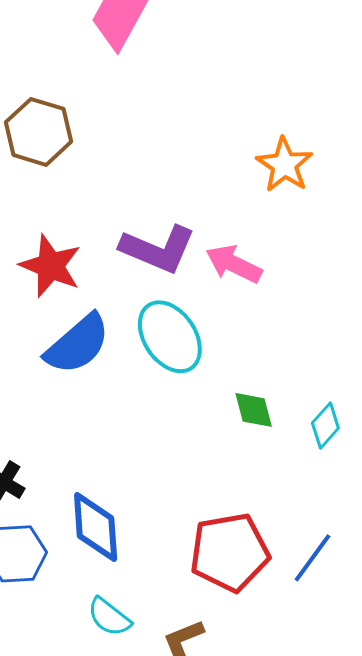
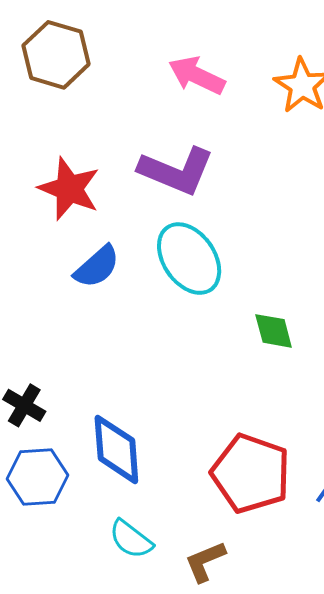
pink arrow: (234, 264) -> (197, 75), moved
blue semicircle: (78, 344) -> (97, 267), size x0.7
red pentagon: (230, 552) -> (251, 473), turned 30

